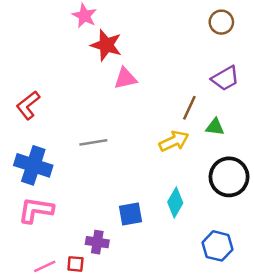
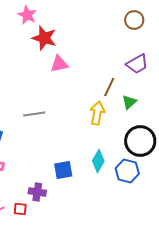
green triangle: (215, 127) -> (129, 102), turned -49
yellow arrow: (174, 141) -> (97, 113), turned -55
blue hexagon: (217, 246) -> (127, 171), moved

